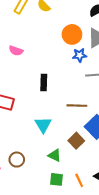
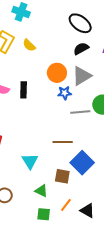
black rectangle: (44, 82) -> (24, 90), moved
brown square: (76, 141) -> (62, 176), turned -35
orange line: (79, 180) -> (66, 205), moved, turned 64

